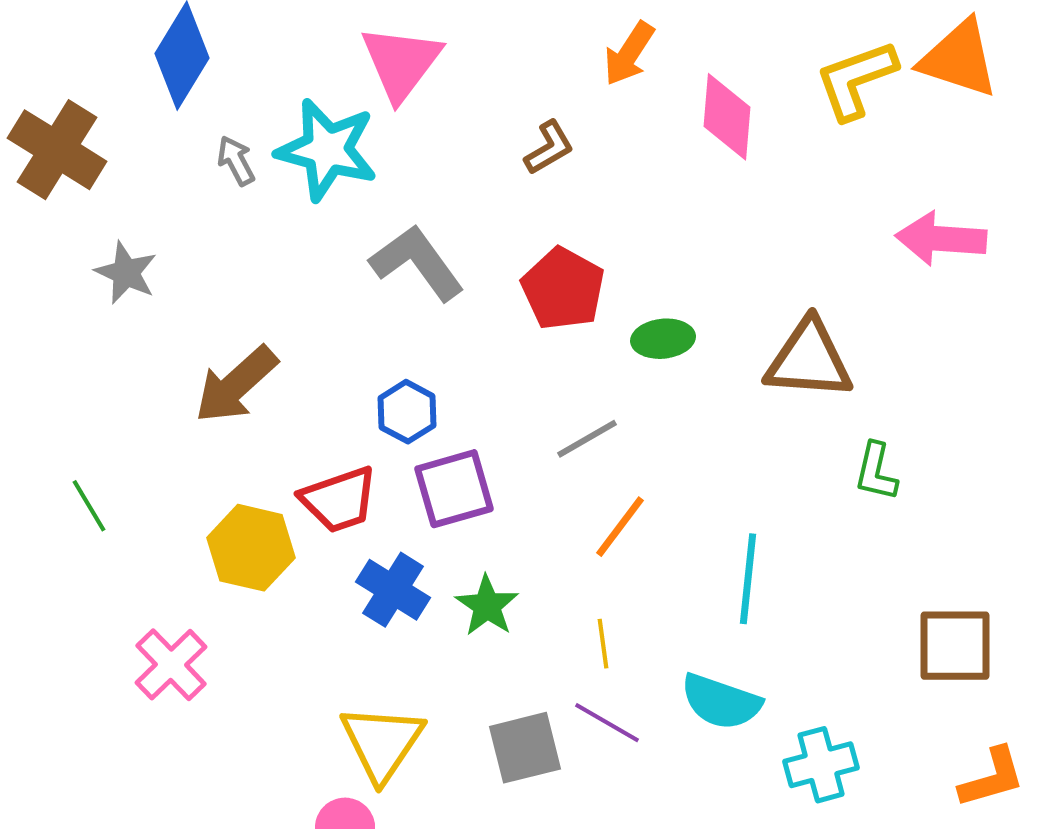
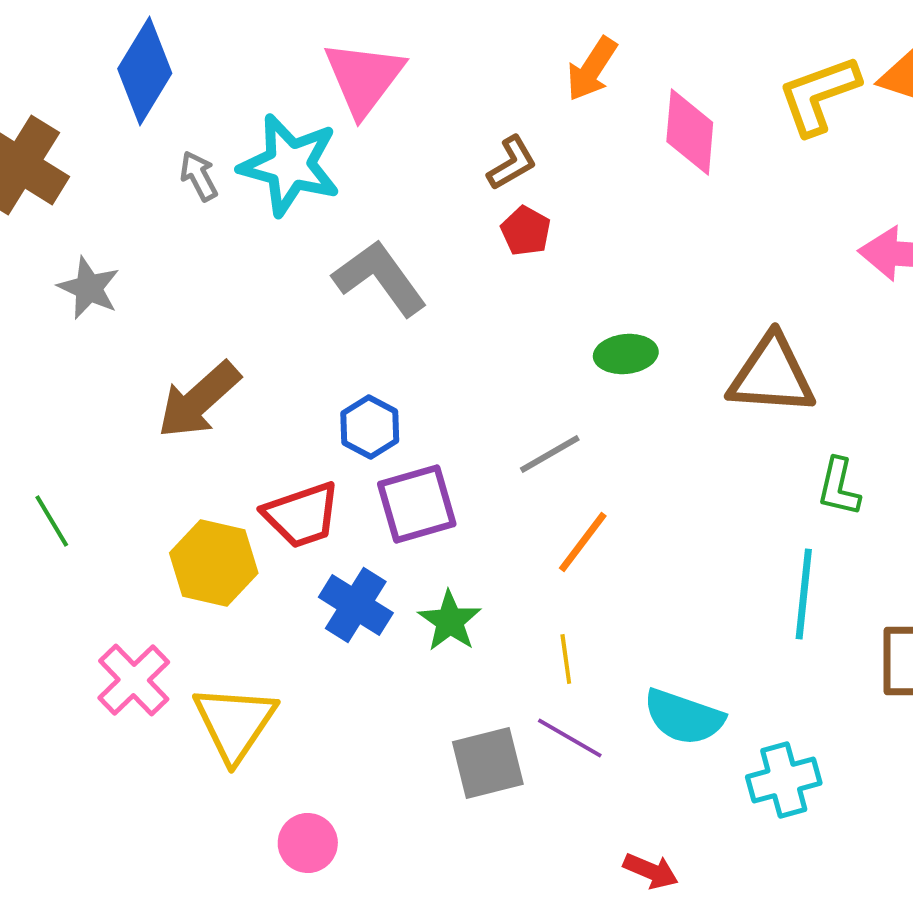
red pentagon: (563, 289) -> (526, 231), moved, size x0.6
cyan line: (748, 579) -> (804, 594), moved
yellow triangle: (382, 743) -> (235, 723), moved

